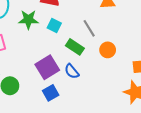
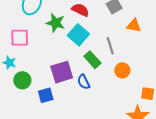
cyan square: (54, 26) -> (78, 35), size x1.5
blue square: (51, 93) -> (46, 95), moved

